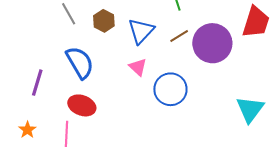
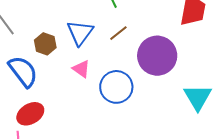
brown hexagon: (104, 21) -> (45, 44), moved
purple circle: (212, 43) -> (157, 56), moved
red ellipse: (82, 105) -> (30, 114), turned -44

